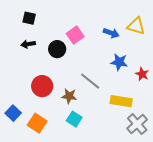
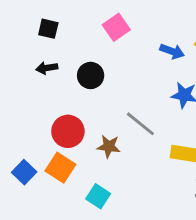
pink square: (75, 35) -> (116, 27), moved
cyan square: (74, 119) -> (98, 196), moved
orange square: (37, 123) -> (60, 168), moved

